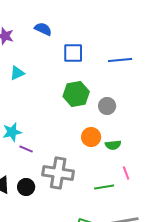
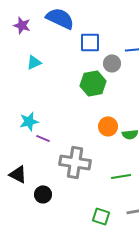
blue semicircle: (43, 29) -> (60, 18), size x1.6
gray circle: (107, 106) -> (112, 63), moved
black circle: (26, 187) -> (43, 194), moved

